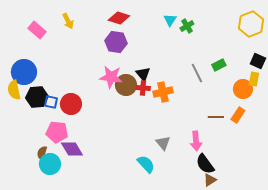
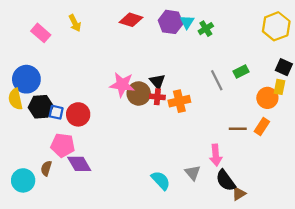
purple hexagon: (116, 42) -> (171, 22), moved
gray triangle: (163, 143) -> (193, 173), moved
cyan circle: (50, 164) -> (23, 180), moved
brown triangle: (210, 180) -> (239, 194), moved

